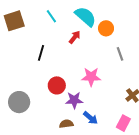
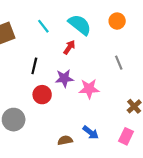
orange circle: (106, 28) -> (117, 21), moved
red circle: (57, 85) -> (42, 95), moved
purple star: (74, 100) -> (64, 78), moved

